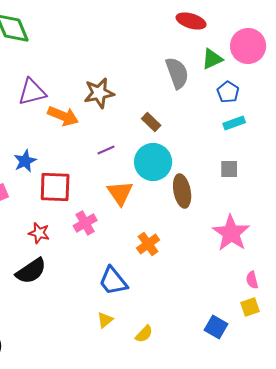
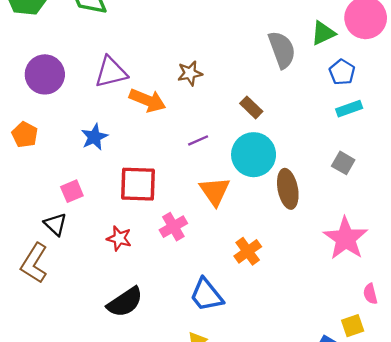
brown star: (99, 93) -> (190, 73), size x0.7
blue star: (25, 161) -> (94, 137), moved
gray square: (229, 169) -> (343, 163), turned 30
black semicircle: (31, 271) -> (125, 302), moved
yellow square: (250, 307) -> (353, 326), moved

